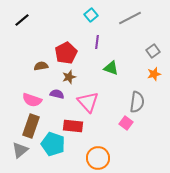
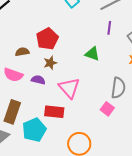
purple line: (97, 42) -> (109, 28), moved
pink semicircle: (32, 100) -> (13, 75), moved
cyan pentagon: (53, 144) -> (34, 130), turned 30

